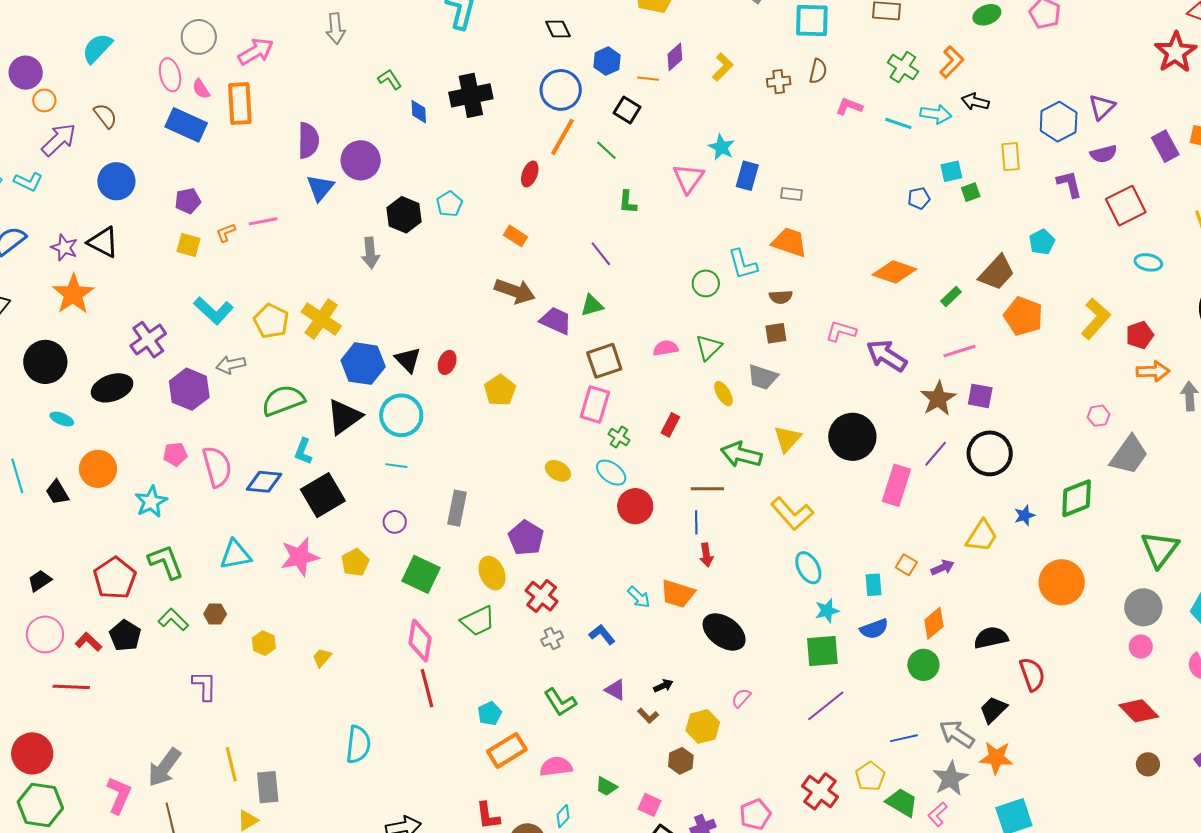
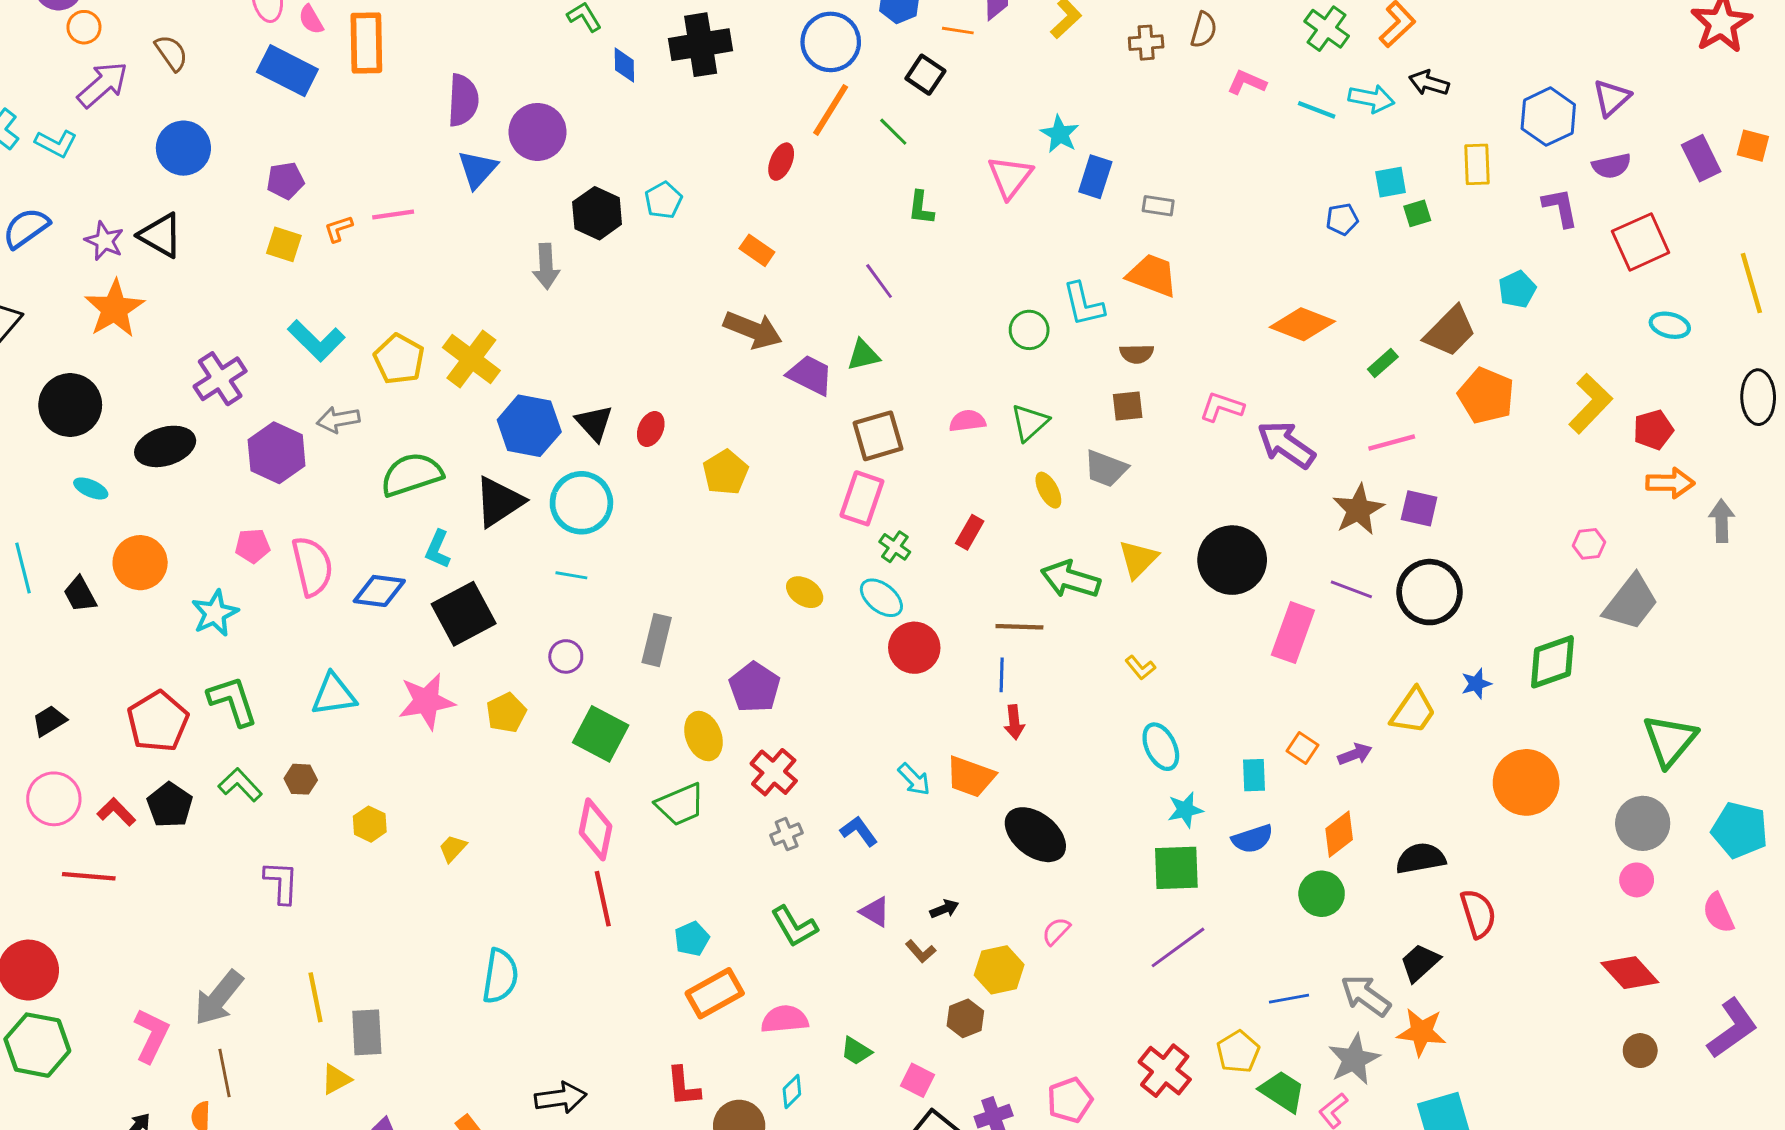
purple line: (936, 454) -> (1351, 589), turned 68
yellow L-shape: (792, 514) -> (1140, 668), size x0.5

